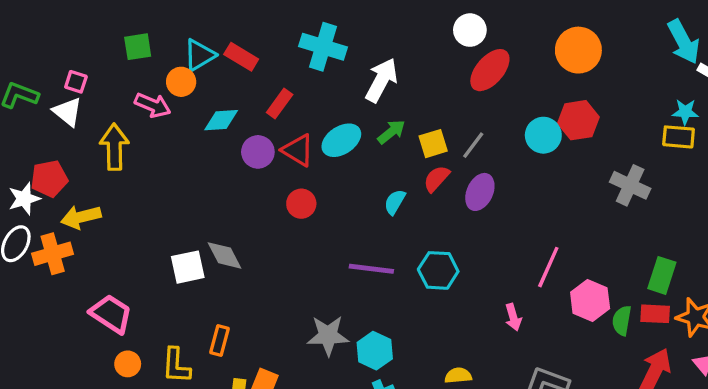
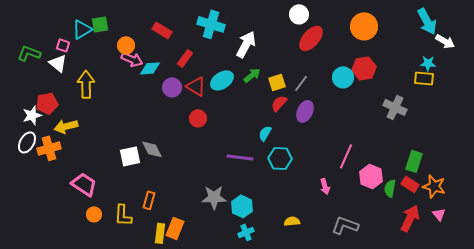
cyan triangle: (199, 55) -> (82, 29), moved
pink arrow: (153, 105) -> (132, 59), moved
cyan semicircle: (395, 202) -> (265, 133), moved
red rectangle: (655, 314) -> (410, 184), turned 30

